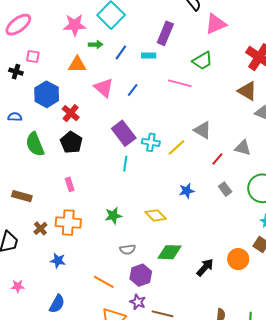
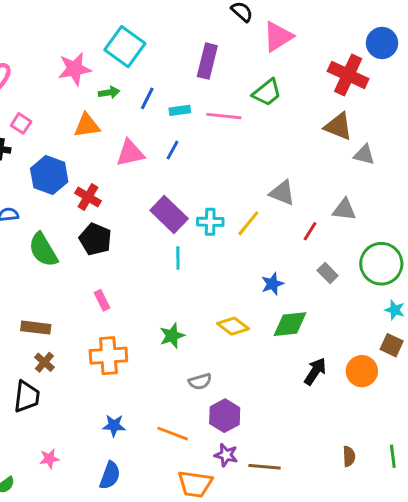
pink square: (33, 56) -> (21, 123), turned 32
cyan rectangle: (149, 56) -> (180, 110), moved
pink line: (180, 83) -> (224, 116), moved
pink triangle: (104, 88) -> (130, 153), turned -45
brown cross: (40, 228) -> (44, 362), moved
green diamond: (170, 252) -> (290, 324), moved
blue star: (58, 261) -> (114, 426), moved
black arrow: (205, 267) -> (315, 371), moved

